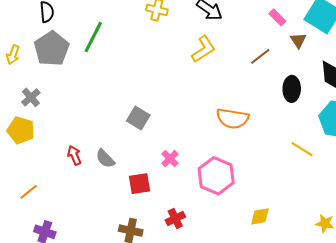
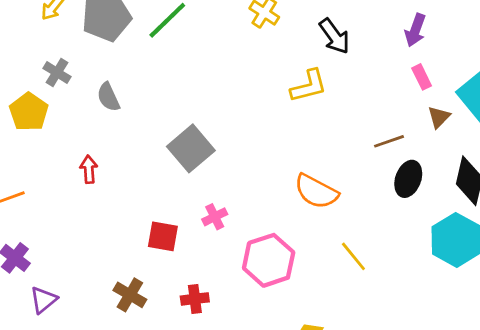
brown line: (260, 56) -> (389, 141), moved
gray cross: (31, 97) -> (57, 72), turned -36
gray square: (138, 118) -> (191, 148), size x1.4
yellow line: (302, 149) -> (353, 256), moved
gray semicircle: (105, 159) -> (108, 97), moved

